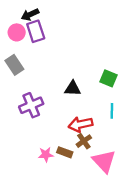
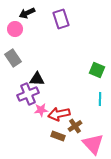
purple rectangle: (36, 31) -> (61, 19), moved
black triangle: (73, 88) -> (37, 79), moved
red arrow: (80, 124) -> (59, 114), moved
pink star: (46, 155) -> (41, 110), moved

